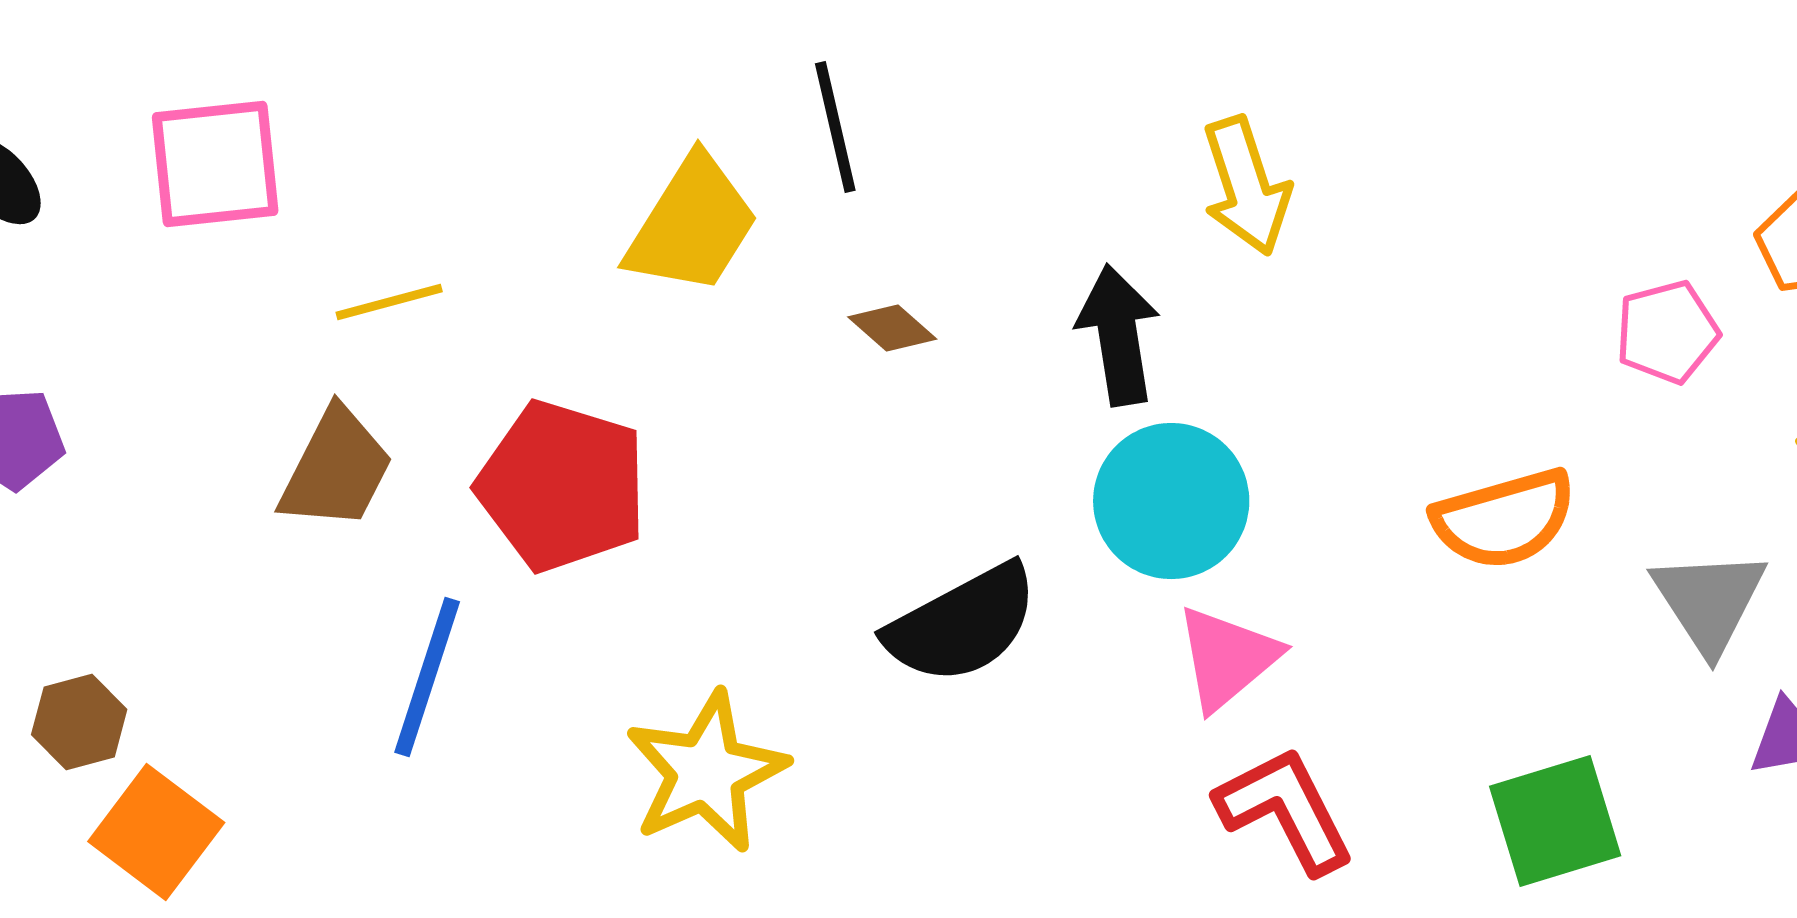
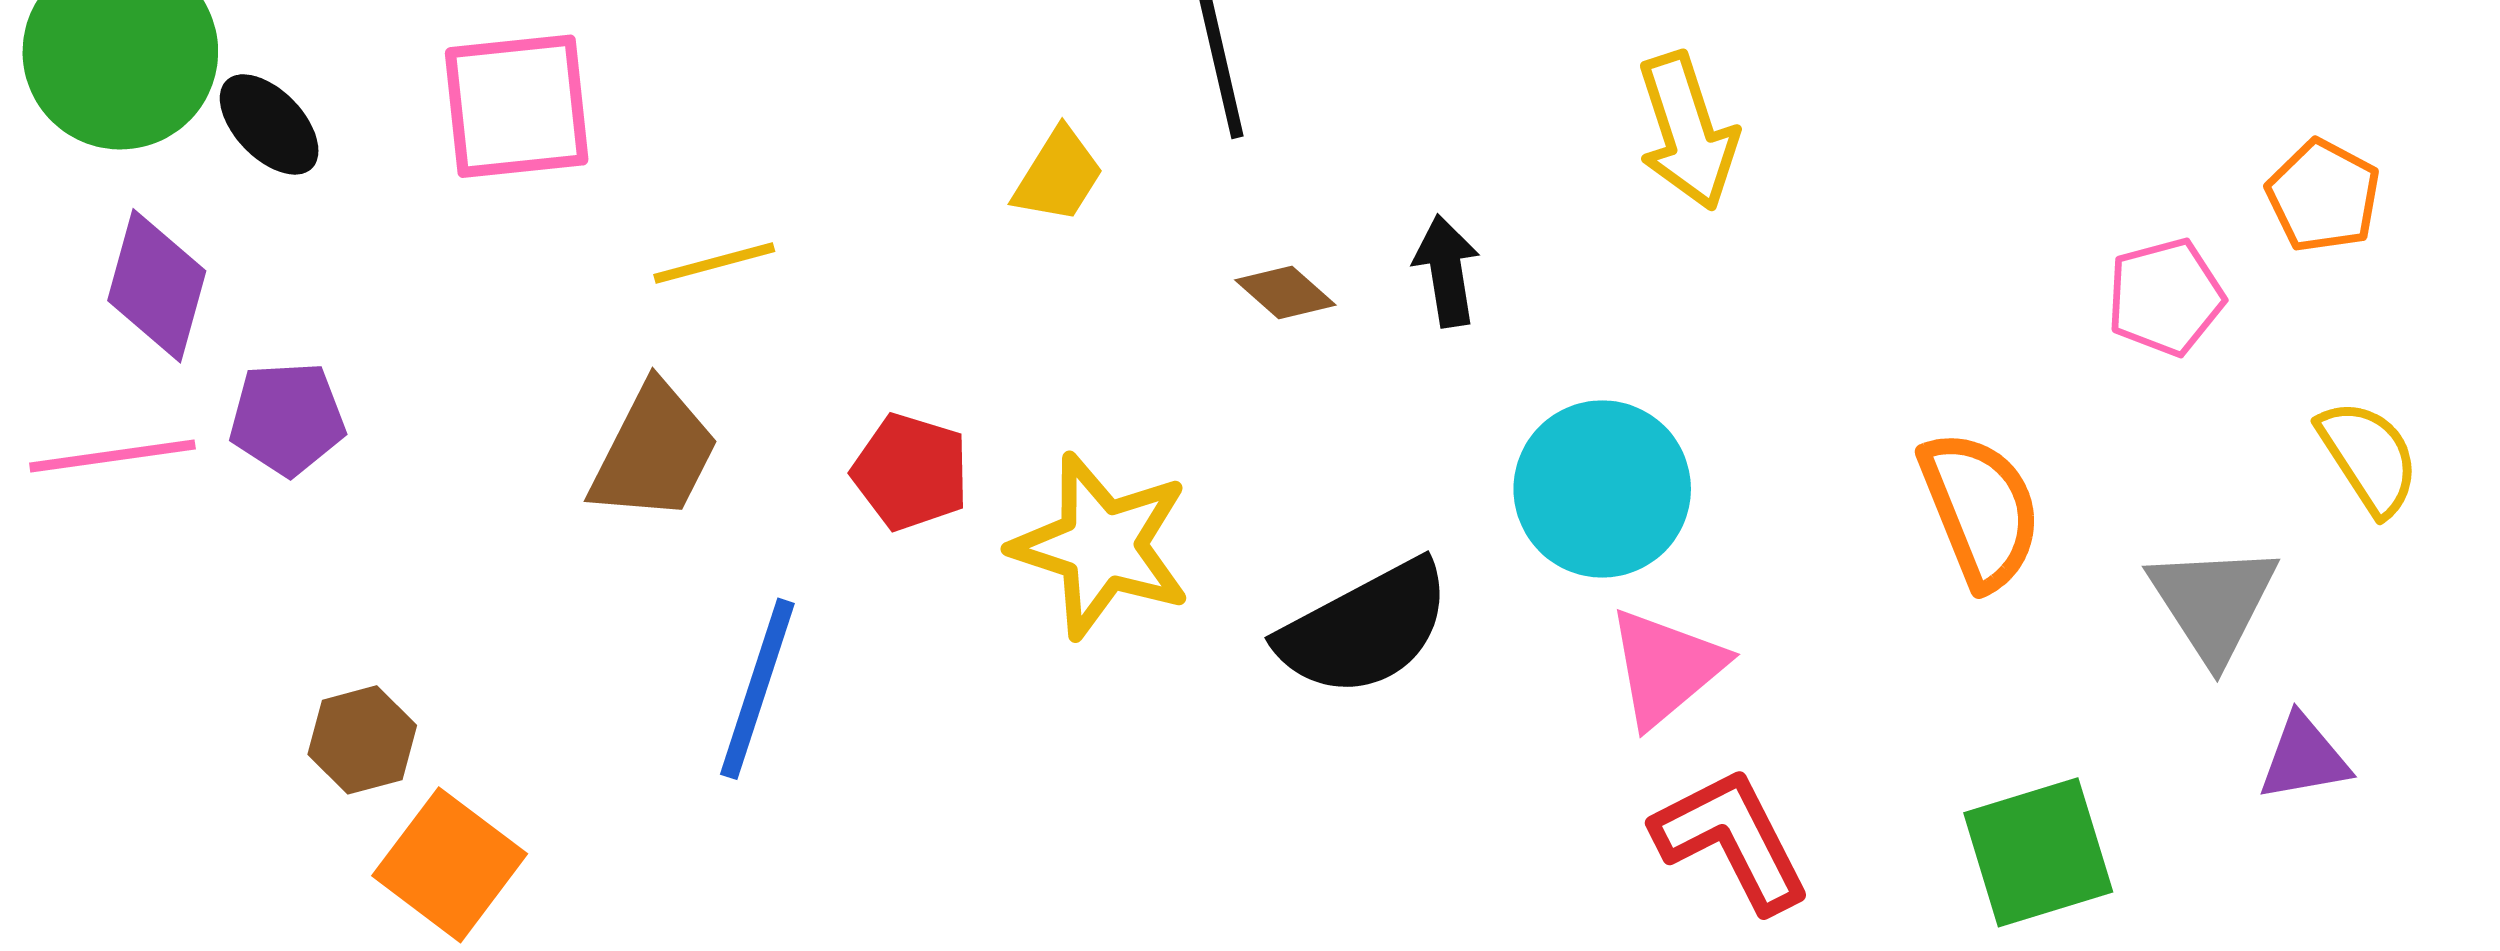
yellow trapezoid: (692, 225) -> (1058, 176), size x0.6
black arrow: (1118, 335) -> (1447, 271), moved, size x0.7
red pentagon: (562, 486) -> (911, 472), size x0.6
orange semicircle: (1504, 519) -> (1980, 509), turned -96
yellow star: (706, 772) -> (1101, 546), moved, turned -30

